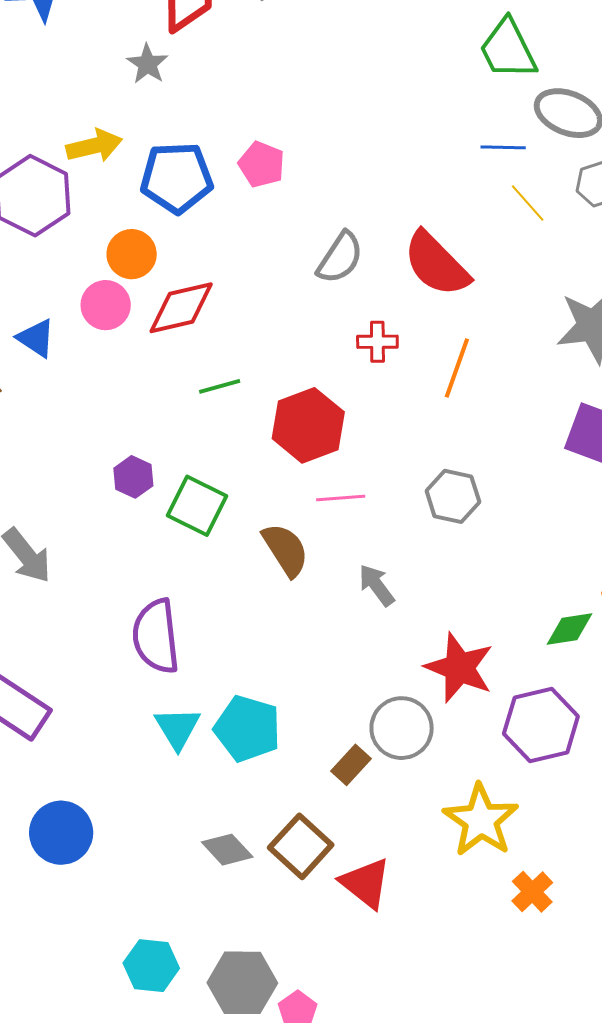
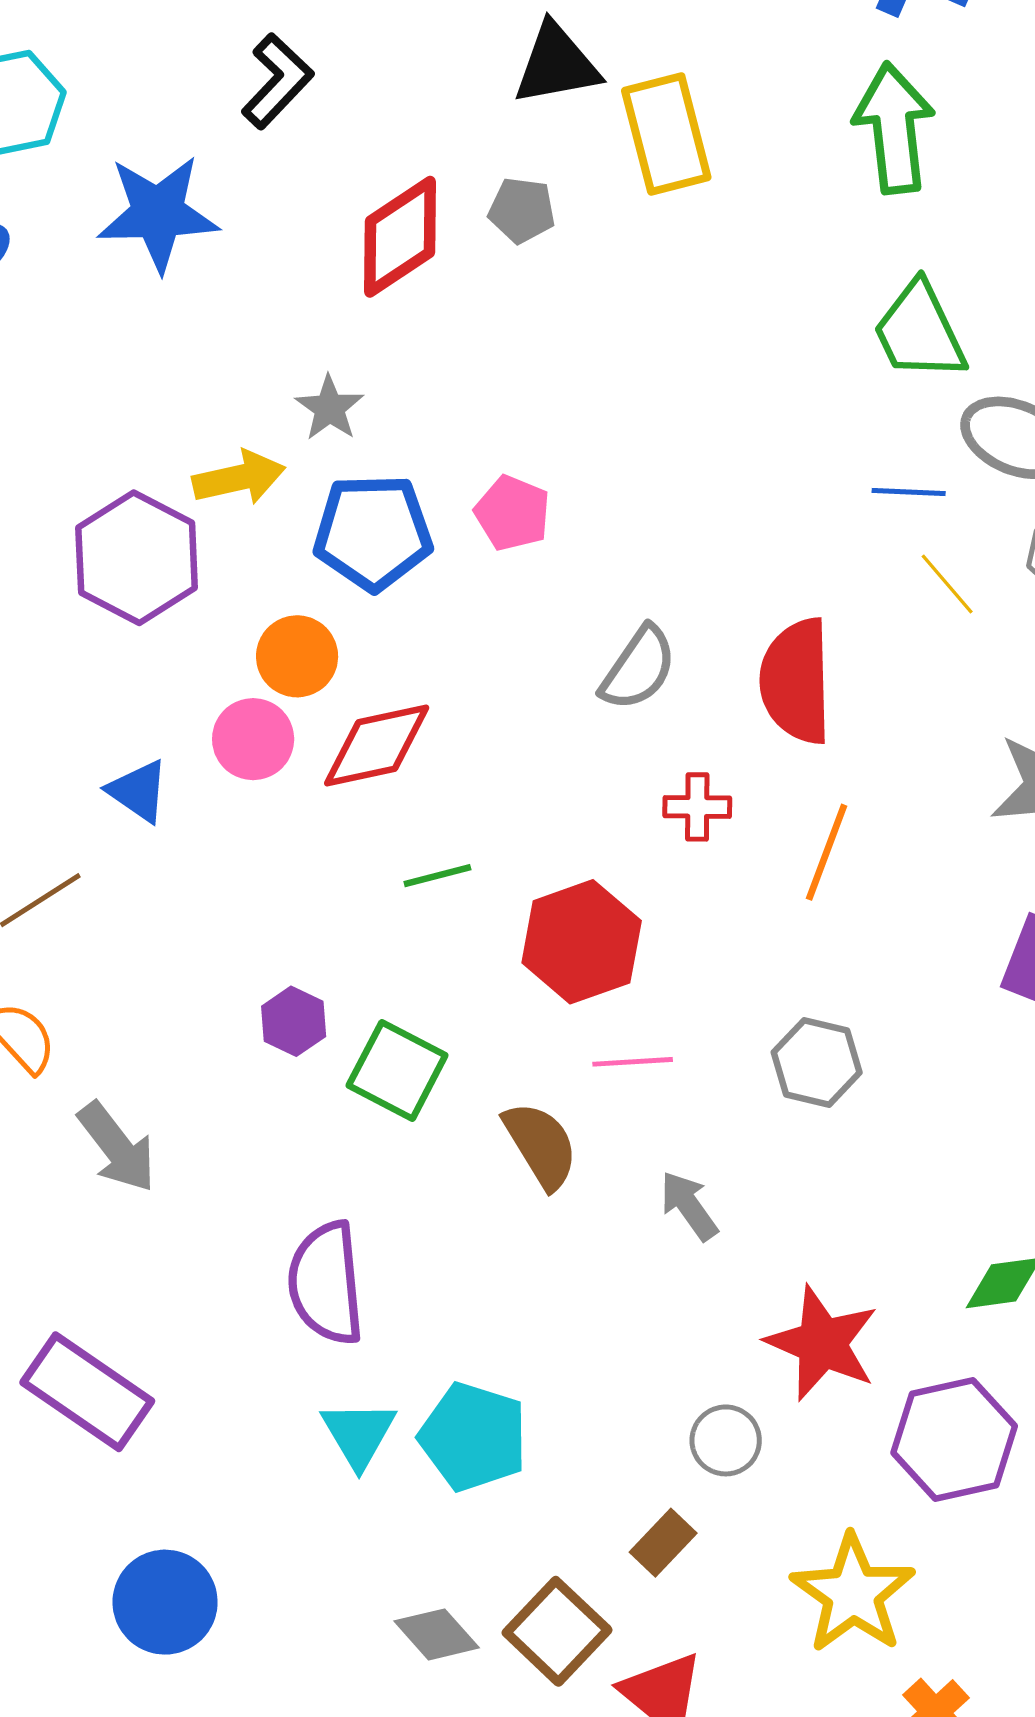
gray star: (147, 64) -> (330, 408), moved
red semicircle: (436, 264) -> (796, 681), turned 42
gray circle: (402, 728) -> (726, 1440), size x0.7
brown rectangle: (351, 765) -> (663, 1543), moved

